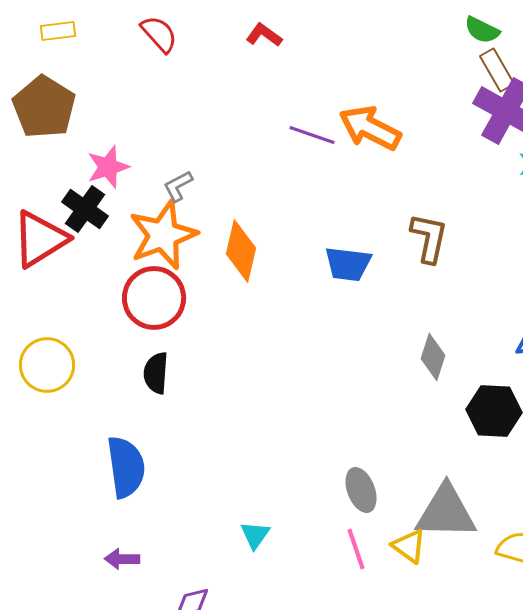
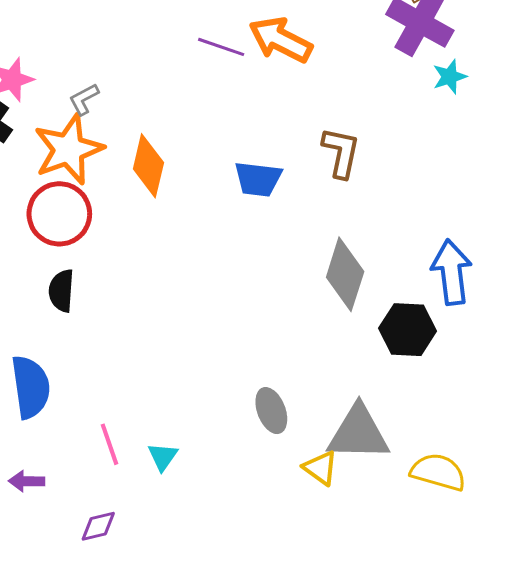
gray diamond: (433, 357) -> (345, 274), size x1.5
pink line: (356, 549) -> (110, 444), moved

